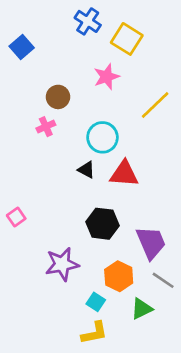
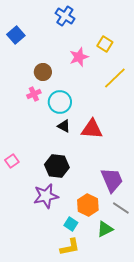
yellow square: (127, 39) -> (105, 44), moved, size x0.7
cyan circle: (102, 137) -> (60, 102), moved
black hexagon: (102, 224) -> (57, 166), moved

